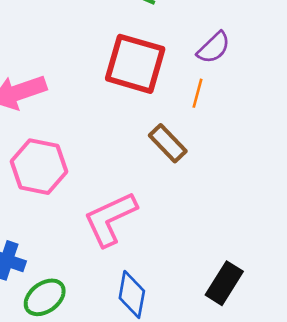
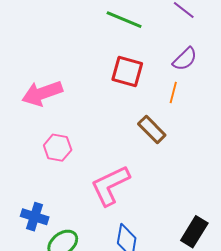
red square: (135, 64) -> (127, 72), size x0.7
pink hexagon: (39, 167) -> (58, 148), size x0.7

